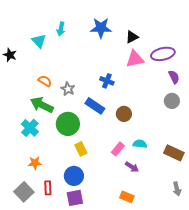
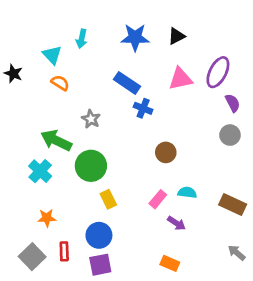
black triangle: (132, 37) -> (176, 36), moved
purple ellipse: (163, 54) -> (218, 72), turned -50
orange semicircle: (45, 81) -> (60, 83), moved
blue rectangle: (95, 106) -> (127, 83), moved
gray arrow: (177, 189) -> (237, 253), turned 144

